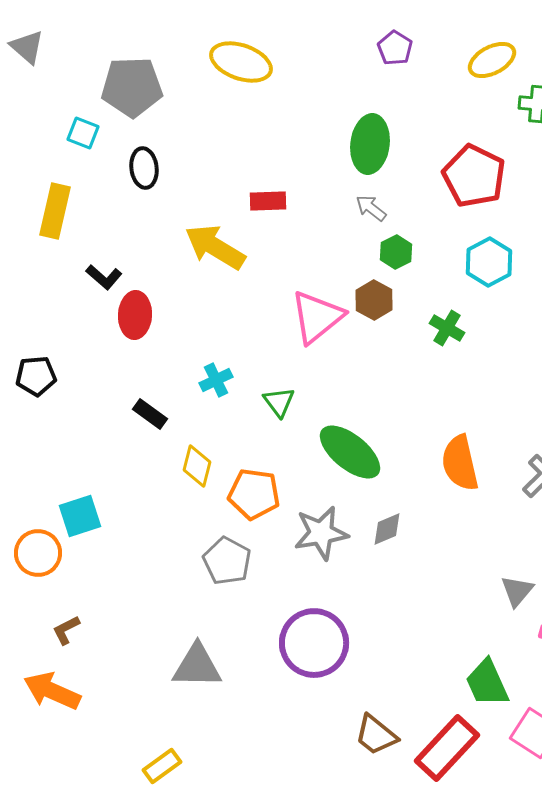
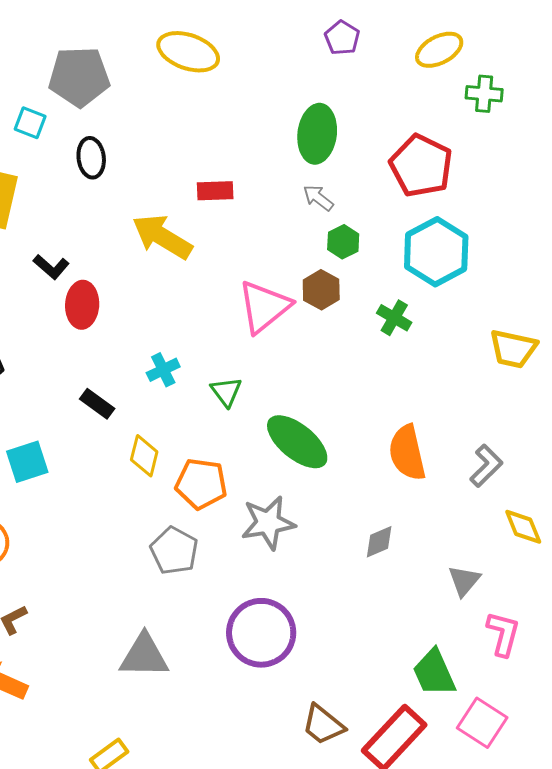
cyan hexagon: (489, 262) -> (436, 252), size x1.4
cyan square: (80, 516) -> (27, 462), moved
gray diamond: (387, 529) -> (379, 542), moved

